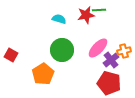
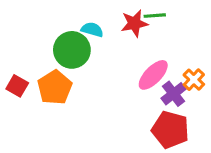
green circle: (62, 50) -> (72, 50), moved
orange cross: (124, 51) -> (194, 80), turned -32
orange pentagon: (43, 74) -> (55, 87), moved

